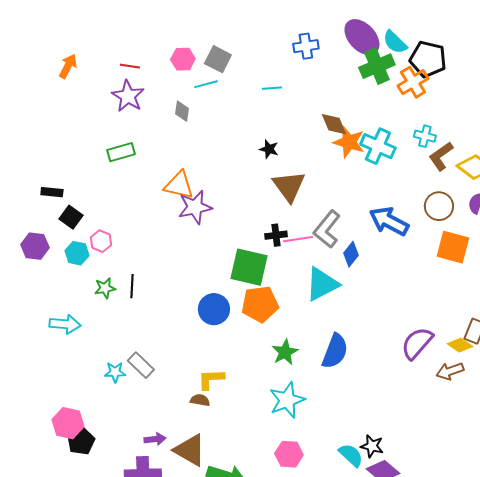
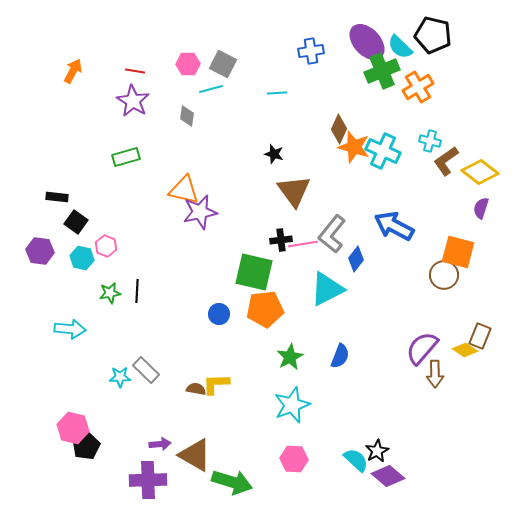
black pentagon: (428, 59) -> (433, 35), moved
brown diamond: (334, 124) -> (339, 129), turned 48
brown circle: (439, 206) -> (444, 275), moved
blue circle: (214, 309) -> (219, 314), size x0.7
blue semicircle: (335, 351) -> (340, 356), size x0.7
brown arrow: (450, 371) -> (435, 374), moved, turned -72
brown semicircle: (200, 400) -> (196, 389), moved
black star: (372, 446) -> (377, 451), turned 30

